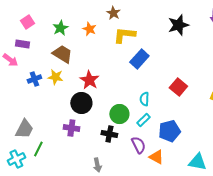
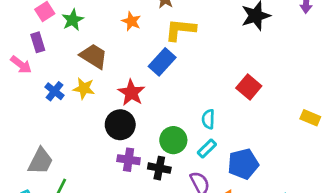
green star: (60, 28) -> (73, 20), moved
purple rectangle: (22, 44) -> (38, 42), turned 64
blue rectangle: (139, 59) -> (162, 62), moved
blue cross: (34, 79) -> (55, 91), turned -32
red square: (178, 87) -> (249, 87), moved
purple cross: (71, 128) -> (129, 160), moved

